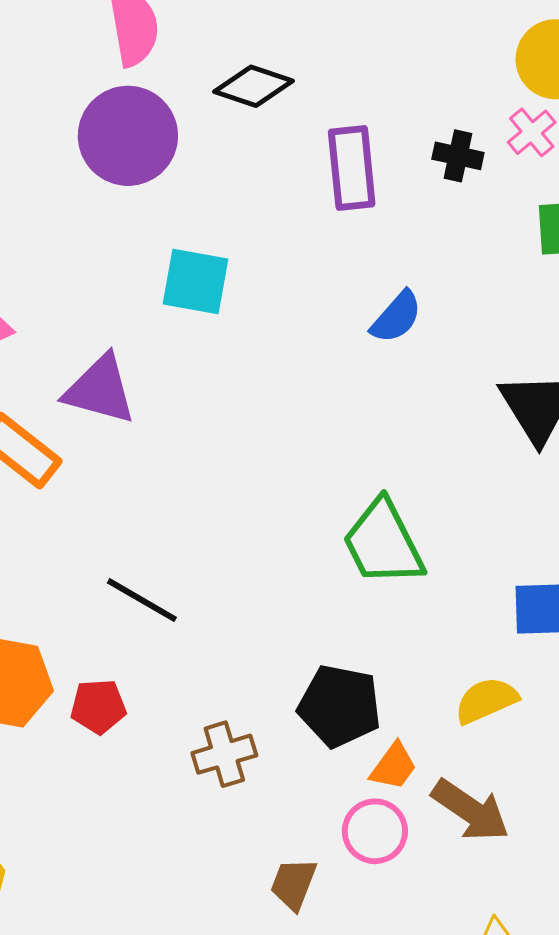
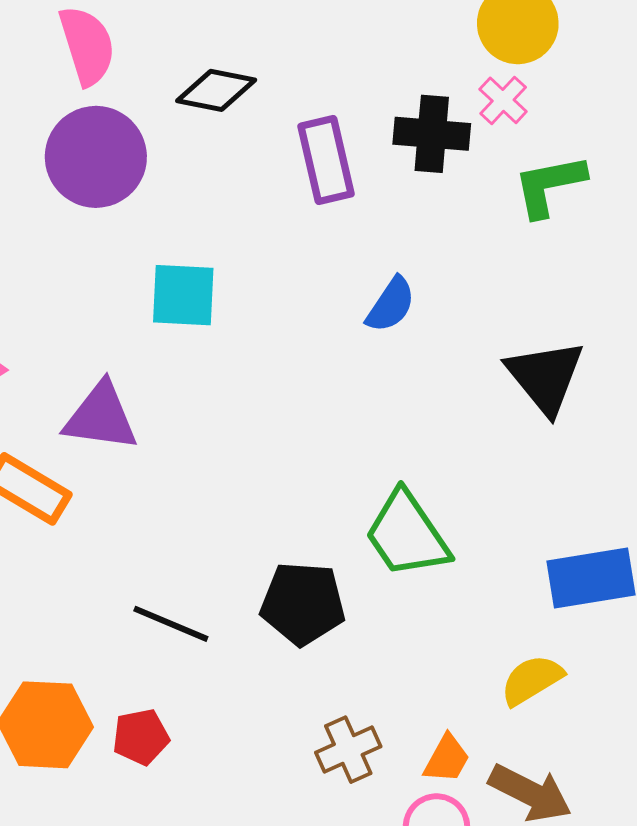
black cross: (458, 156) -> (432, 134), size x1.5
black pentagon: (339, 706) -> (303, 604), moved
brown cross: (224, 754) -> (348, 750), moved

